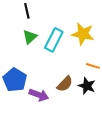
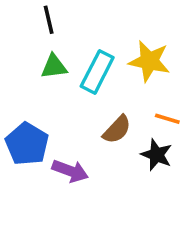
green triangle: (30, 37) -> (54, 67), turned 35
brown semicircle: (65, 84) -> (117, 130), moved

